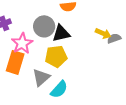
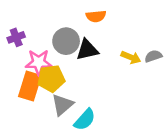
yellow arrow: (103, 33) -> (131, 57), moved
pink star: (22, 43) -> (39, 62), turned 30
yellow pentagon: (56, 56) -> (51, 79), moved

